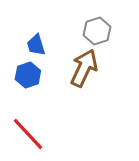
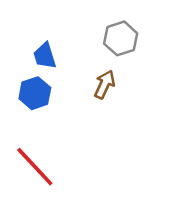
brown arrow: (84, 68) -> (104, 84), size x0.6

